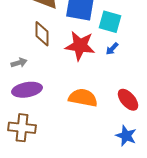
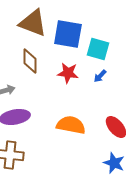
red star: (80, 46) -> (68, 73), size x0.7

